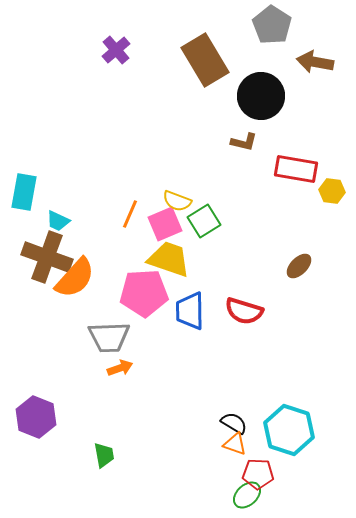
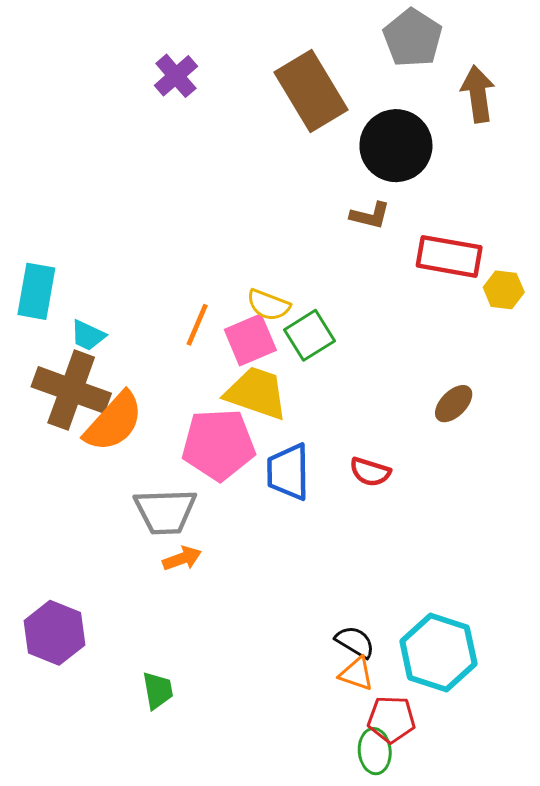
brown arrow: (315, 62) -> (478, 94), turned 72
red semicircle: (244, 311) -> (370, 472), size x0.7
green ellipse: (247, 495) -> (375, 751), turned -52

